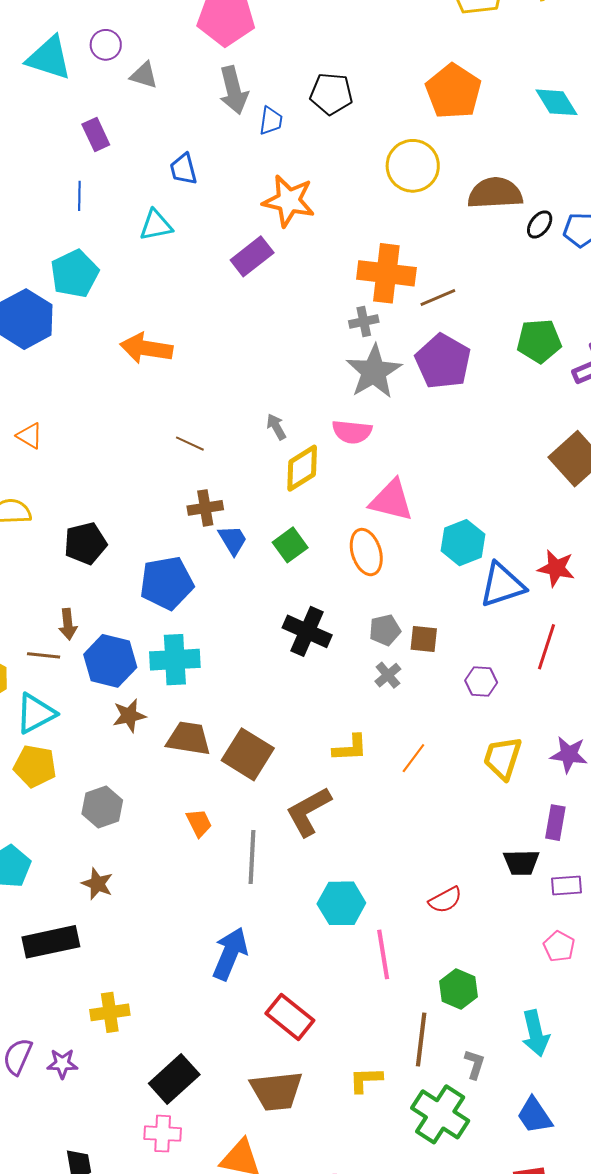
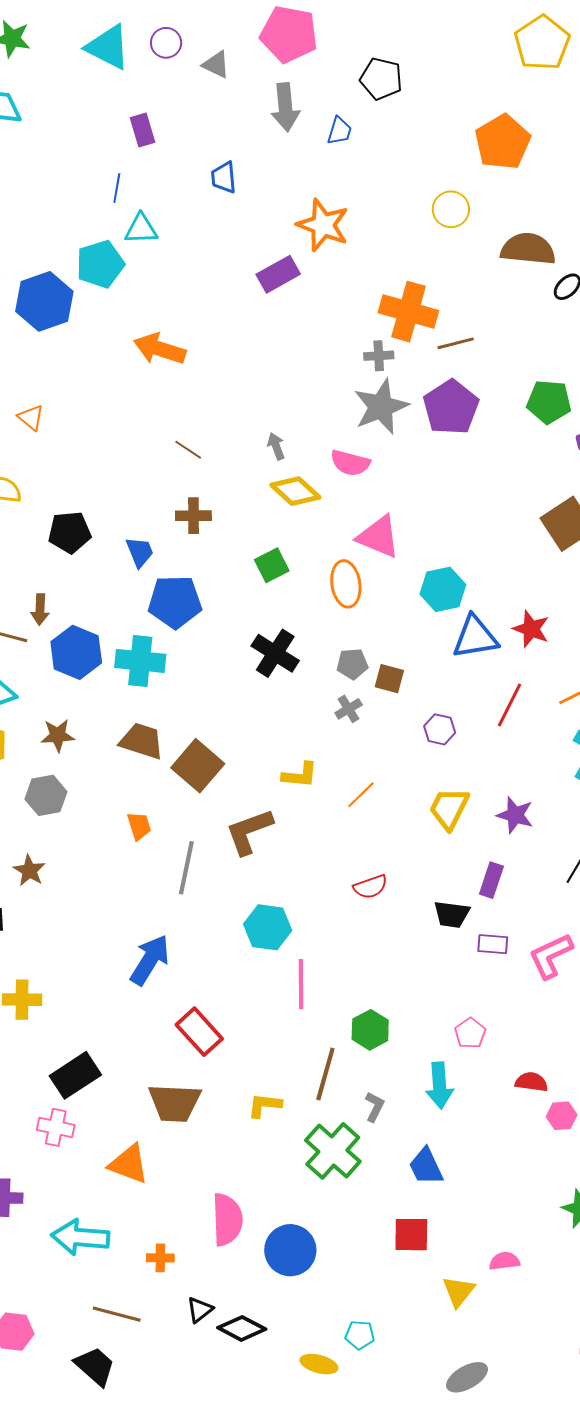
gray triangle: (144, 75) -> (216, 65), moved
black pentagon: (331, 94) -> (381, 79), moved
blue trapezoid: (271, 121) -> (339, 131), moved
yellow circle: (413, 166) -> (451, 209), size x0.7
cyan triangle: (156, 225) -> (141, 229), moved
yellow diamond: (302, 468) -> (295, 491), turned 66
blue trapezoid: (233, 540) -> (140, 552), moved
blue pentagon: (167, 583) -> (175, 602), moved
brown star: (129, 716) -> (58, 735), moved
red semicircle: (445, 900) -> (370, 887), moved
pink pentagon: (559, 946) -> (470, 1033), moved

